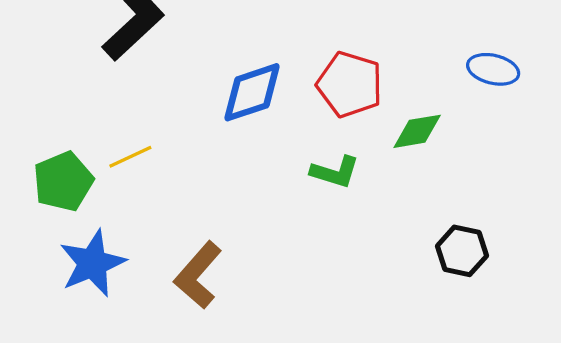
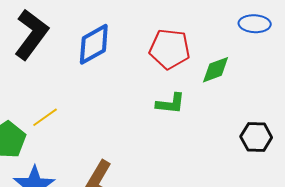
blue diamond: (252, 92) -> (94, 44), moved

